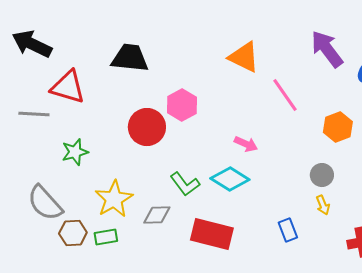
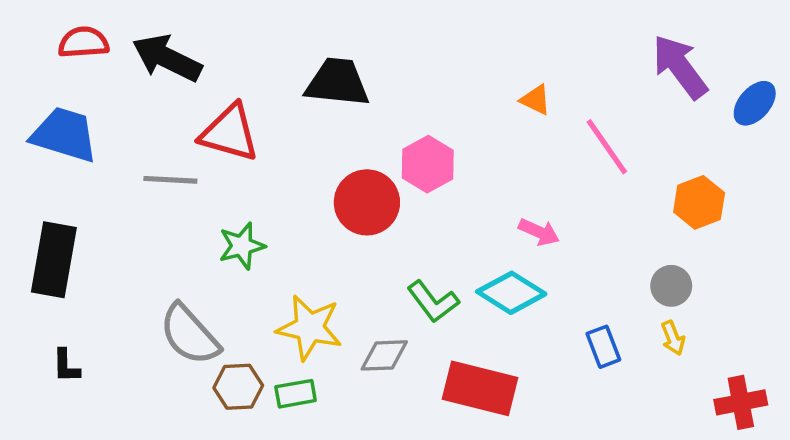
orange triangle: (244, 57) -> (536, 100), moved, size x0.6
yellow star: (114, 199) -> (310, 328), turned -30
blue rectangle: (288, 230) -> (603, 347), moved

